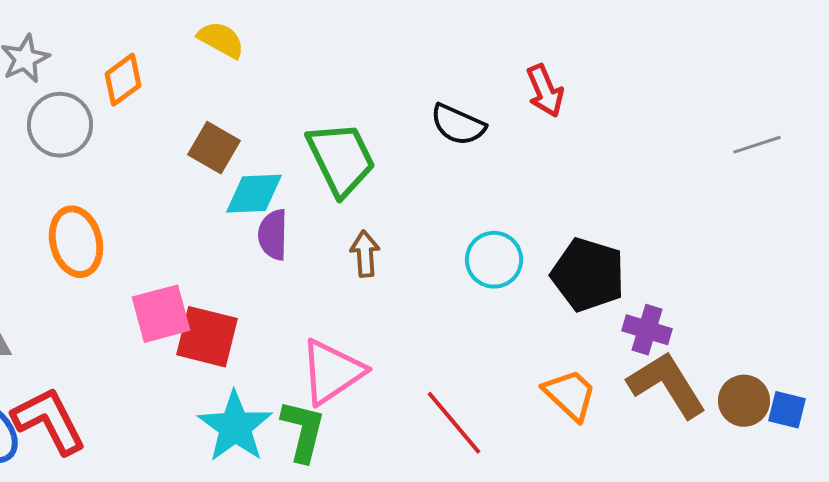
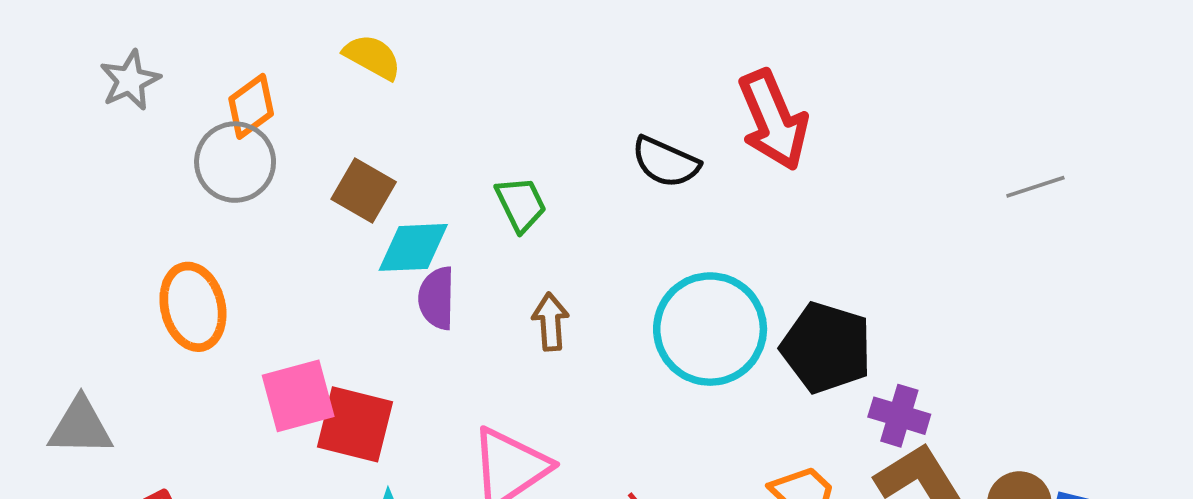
red arrow: (545, 91) -> (773, 120), size x1.5
gray circle: (60, 125) -> (235, 162), moved
green trapezoid: (341, 159) -> (521, 204), size x0.6
cyan circle: (494, 260) -> (710, 329), size x1.6

